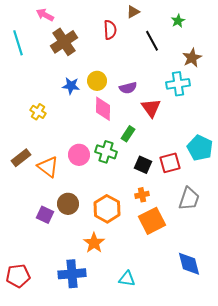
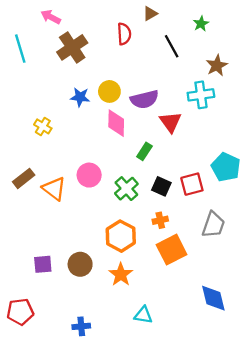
purple semicircle: (128, 88) -> (144, 99), size x1.4
green cross: (106, 152) -> (126, 189), moved, turned 30
brown circle: (68, 204) -> (80, 264), moved
purple square: (45, 215) -> (43, 264), moved, turned -30
orange star: (94, 243) -> (121, 274), moved
blue cross: (72, 274) -> (81, 326), moved, size x0.6

